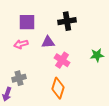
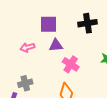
black cross: (67, 21) -> (88, 23), moved
purple square: (27, 22) -> (49, 24), moved

